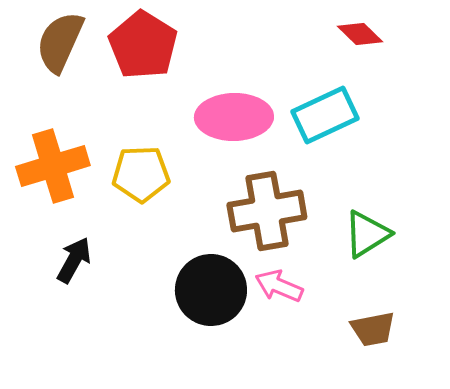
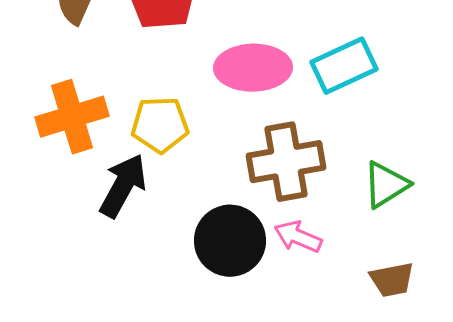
black arrow: (74, 260) -> (123, 186), moved, size x1.4

